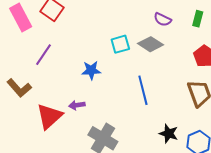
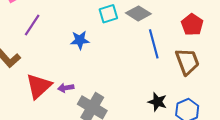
blue line: (143, 90) -> (154, 44), moved
purple arrow: (77, 105) -> (66, 88), moved

